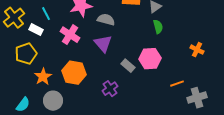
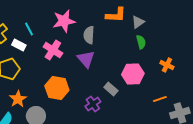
gray semicircle: (106, 20) -> (89, 35), turned -102
orange cross: (197, 50) -> (167, 65), moved
gray rectangle: (128, 66) -> (111, 89), moved
orange star: (43, 77) -> (18, 99), moved

